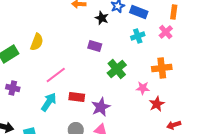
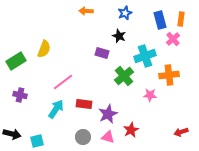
blue rectangle: (139, 12) -> (160, 20), moved, turned 54
black star: (102, 18) -> (119, 36), moved
cyan cross: (138, 36) -> (145, 56), moved, size x1.5
red star: (157, 104) -> (131, 130), moved

